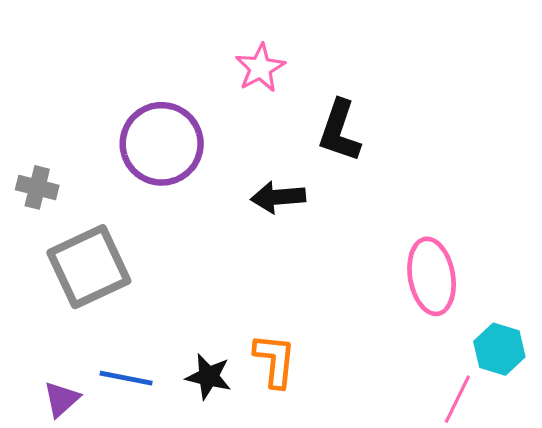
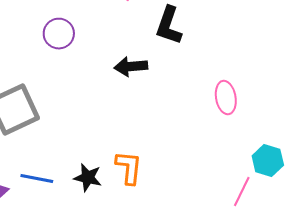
purple circle: (162, 144) -> (59, 34), size x0.6
pink ellipse: (432, 276) -> (226, 98), moved, size x0.7

